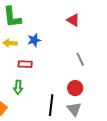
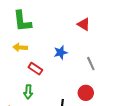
blue star: (34, 40) -> (61, 52), moved
red rectangle: (25, 64) -> (35, 69), turned 32

